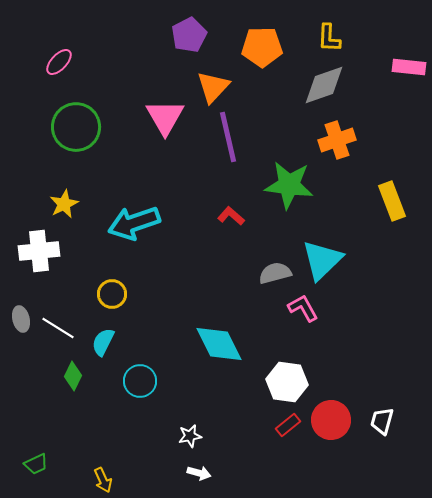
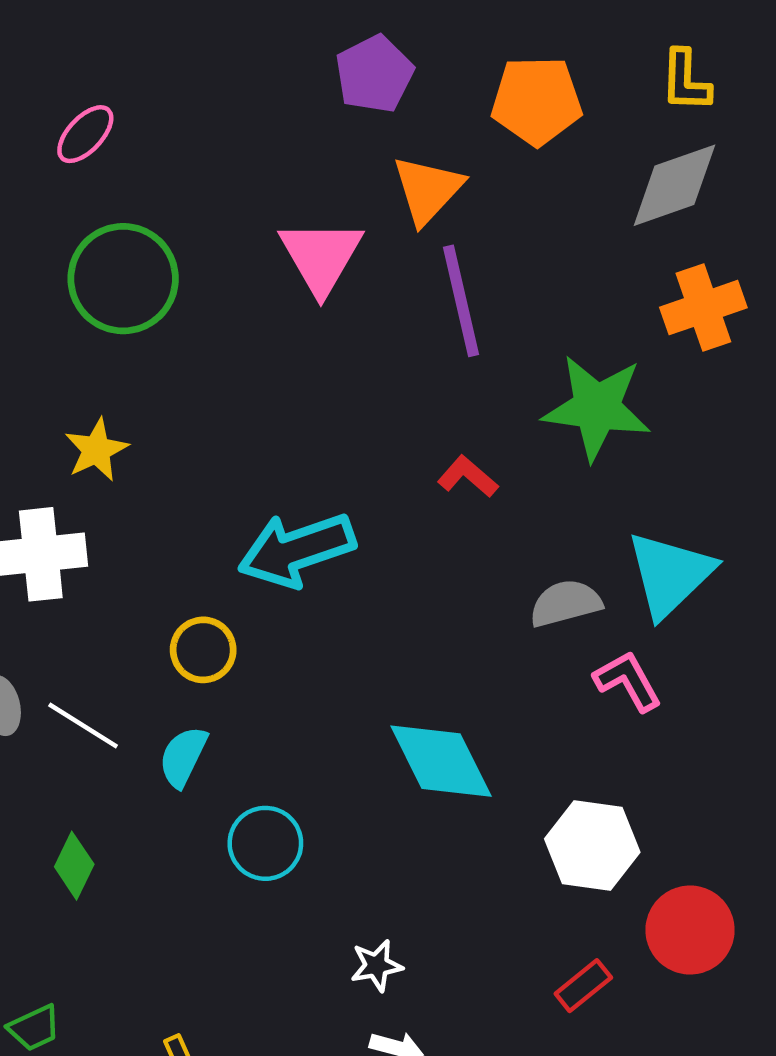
cyan arrow: (134, 223) -> (297, 550), moved
green diamond: (73, 376) -> (74, 866), moved
red rectangle: (288, 425) -> (583, 986), moved

